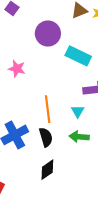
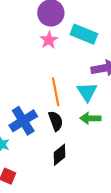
pink star: (17, 69) -> (49, 40), moved, turned 30
cyan triangle: (78, 111) -> (87, 92), size x1.5

